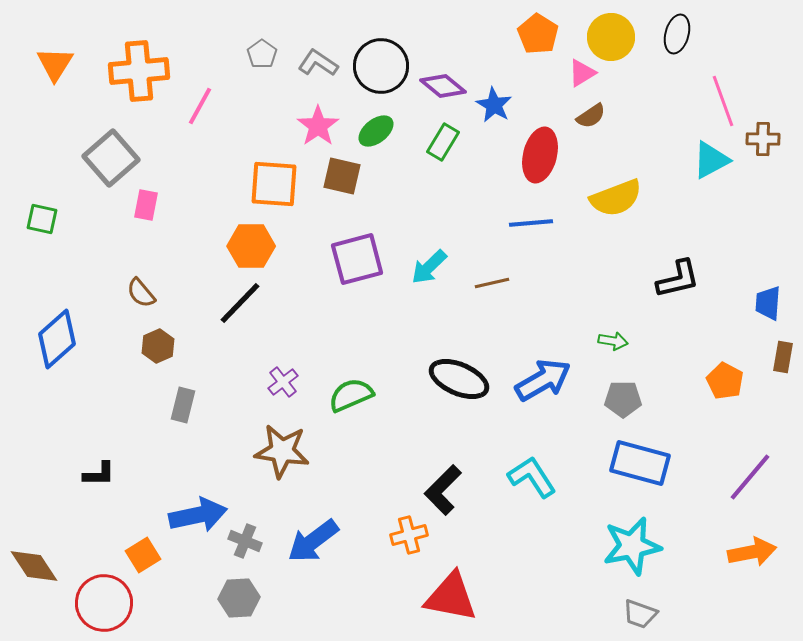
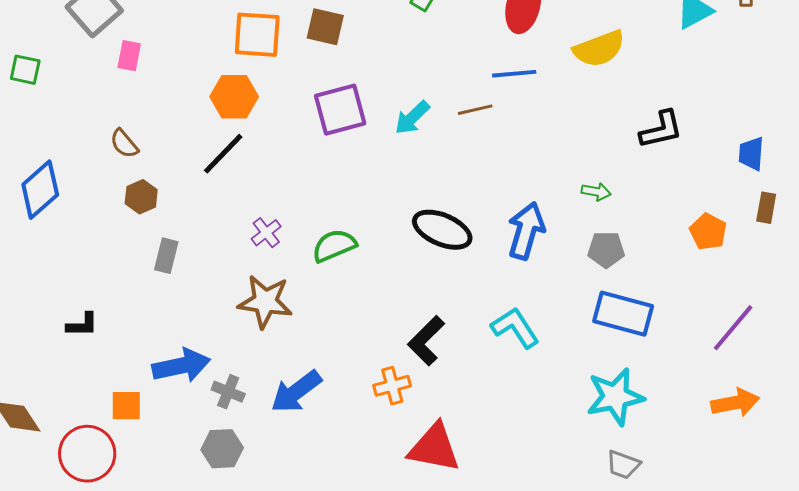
brown line: (492, 283) -> (475, 110), moved
blue arrow: (543, 380) -> (526, 231), turned -44
orange square: (143, 555) -> (126, 406), turned 32

